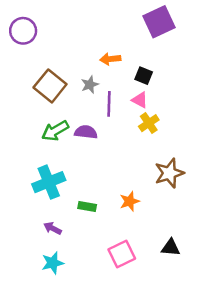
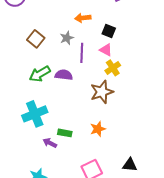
brown square: (50, 86) -> (36, 39), size x0.7
brown star: (169, 173) -> (102, 92), moved
purple arrow: (53, 228) -> (50, 143), moved

